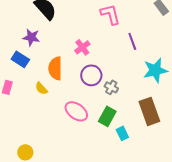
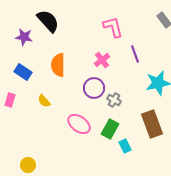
purple star: (31, 37) -> (24, 37), moved
pink cross: (82, 47) -> (102, 60), moved
orange semicircle: (55, 68) -> (58, 65), moved

